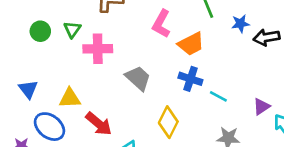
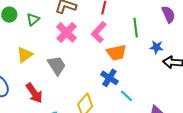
pink cross: (98, 49) -> (67, 32), moved, turned 30
gray trapezoid: (138, 78) -> (57, 65), moved
yellow triangle: (70, 98) -> (25, 55), moved, turned -48

